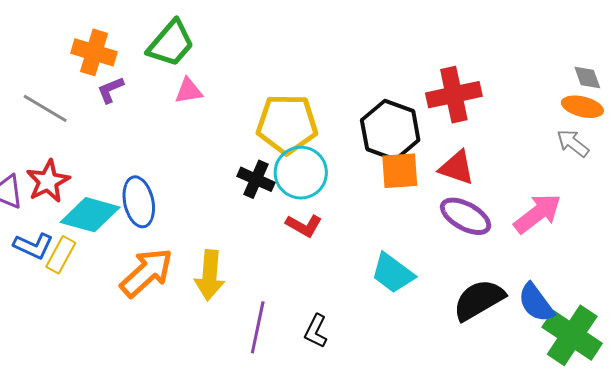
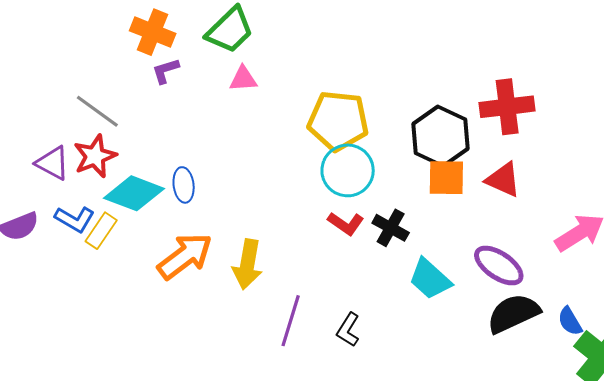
gray line: (45, 108) -> (97, 111), moved
black cross: (256, 179) -> (391, 228), moved
blue ellipse: (139, 202) -> (184, 185), size x0.7
purple ellipse: (466, 216) -> (499, 266), moved
blue semicircle: (536, 303) -> (570, 321), size x0.7

